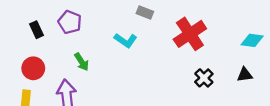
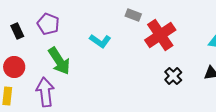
gray rectangle: (145, 12) -> (133, 15), moved
green arrow: (82, 62) -> (59, 61), size x1.6

